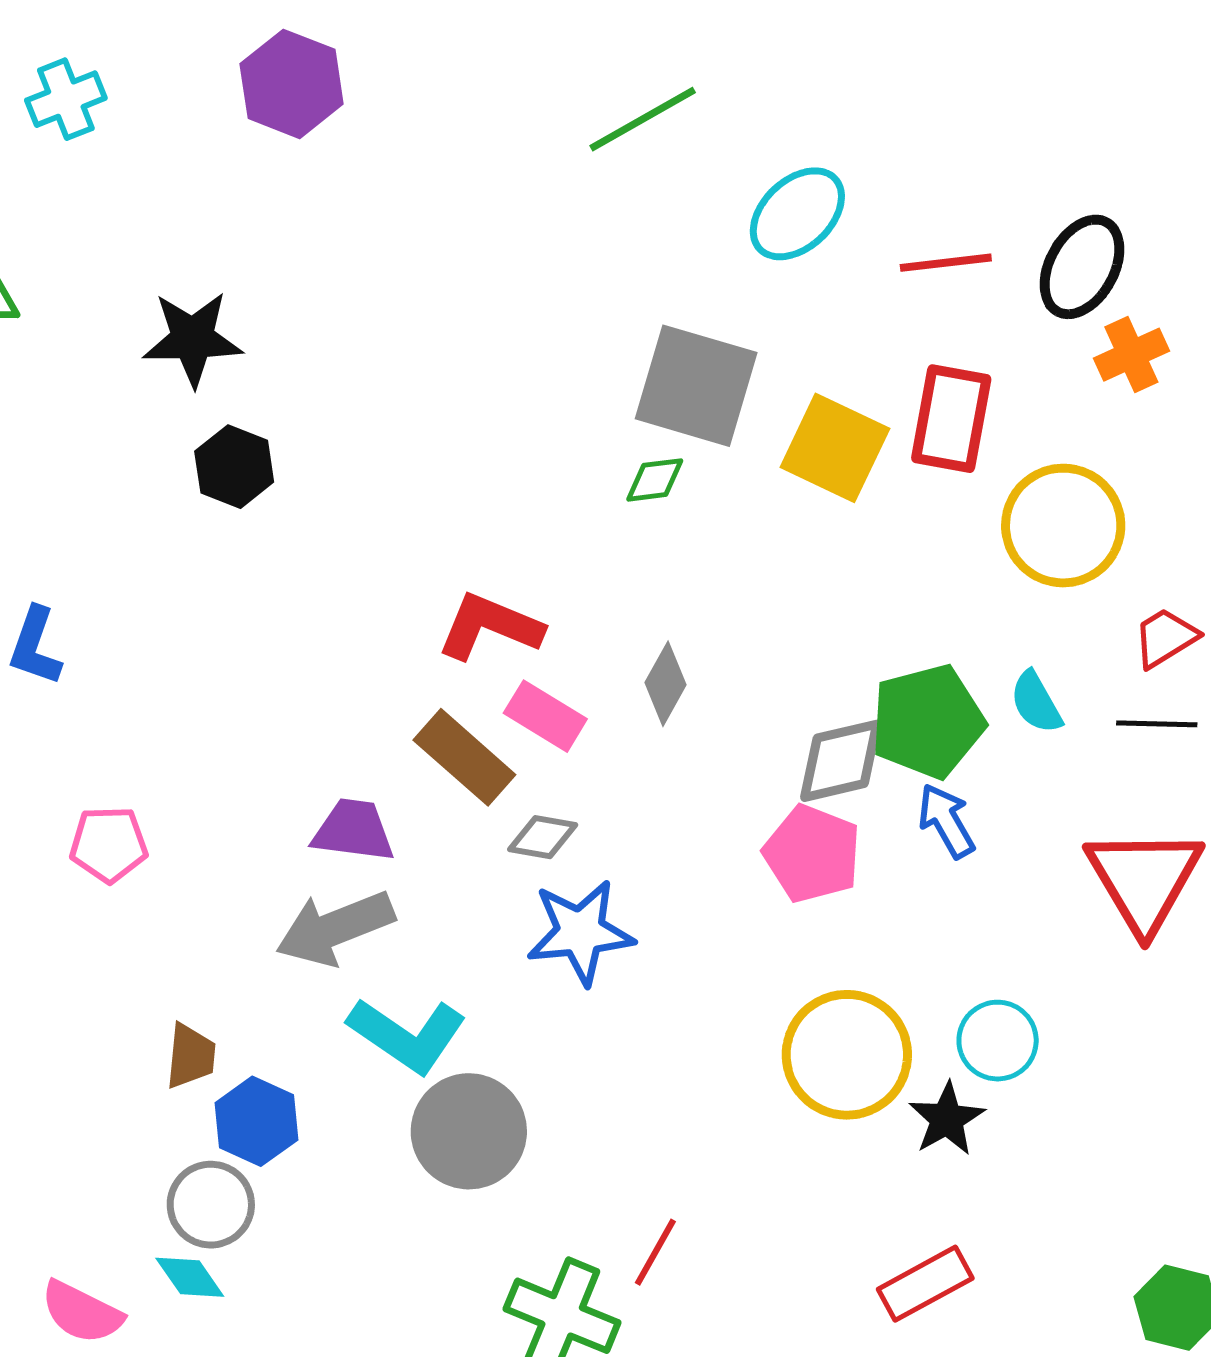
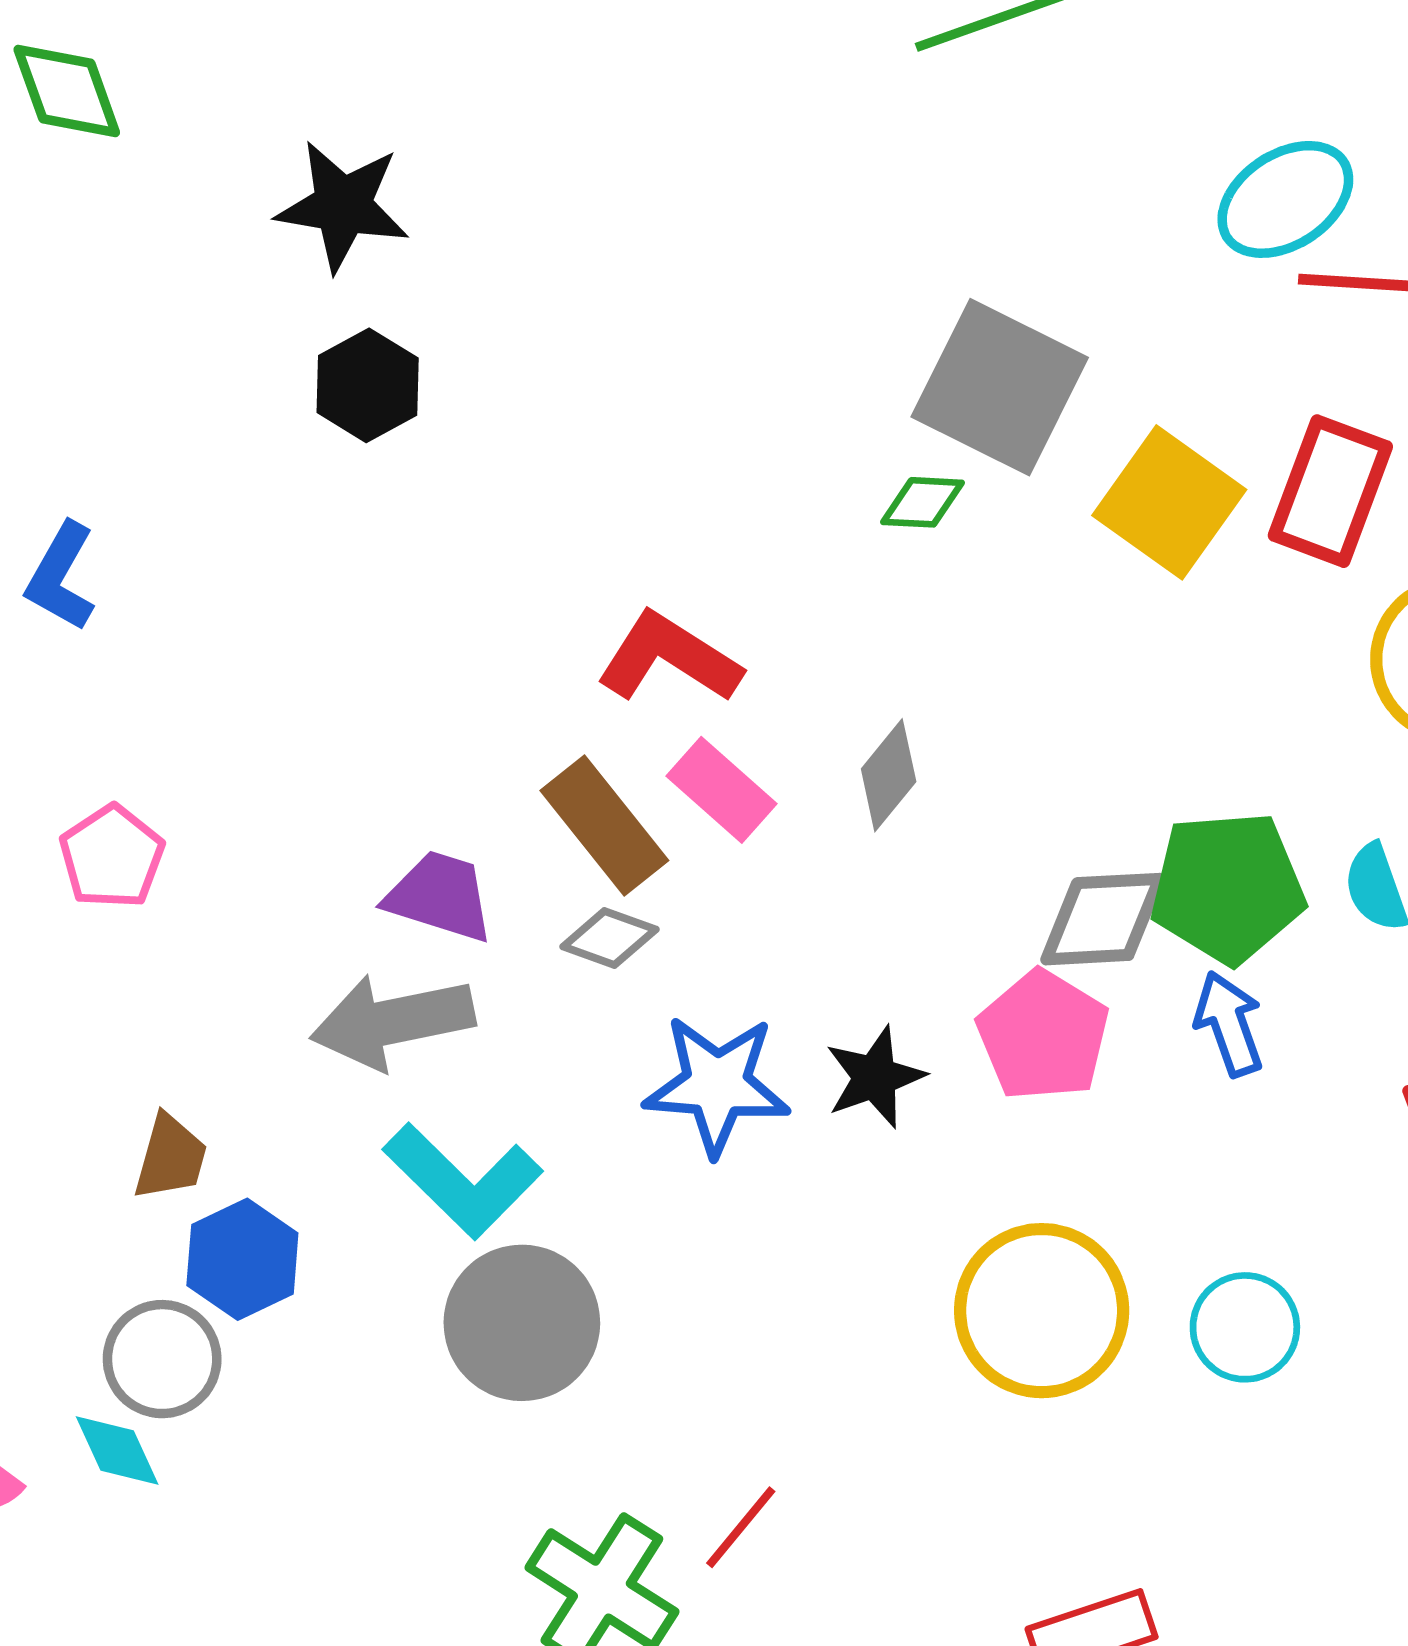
cyan ellipse: (797, 214) -> (1285, 199), moved
gray diamond: (543, 837) -> (609, 938), moved
pink pentagon: (109, 844) -> (112, 857), turned 30
black star: (947, 1119) -> (875, 1077), moved

